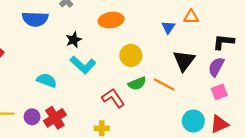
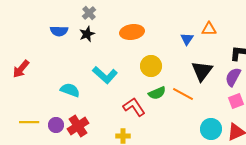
blue semicircle: (35, 19) -> (59, 31), size x0.7
black star: (74, 40) -> (87, 34), moved

